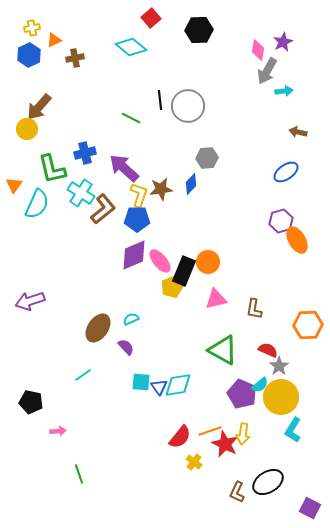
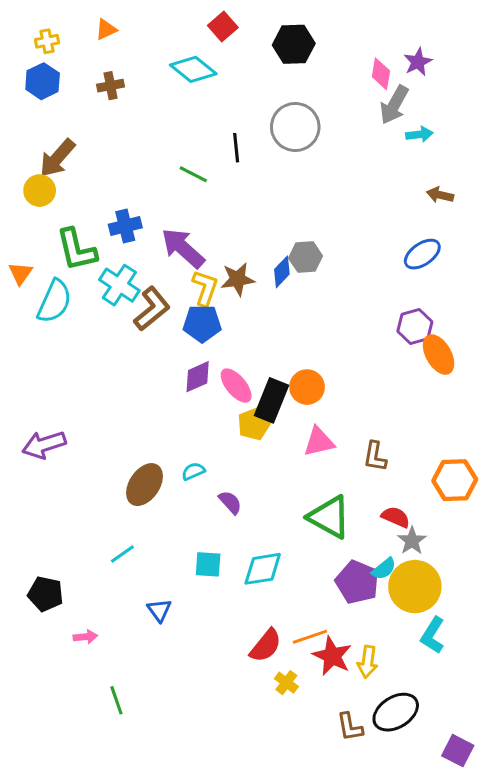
orange triangle: (54, 40) -> (106, 29), moved
gray circle: (188, 106) -> (295, 127), moved
gray hexagon: (207, 158) -> (306, 257), moved
purple diamond: (134, 255) -> (198, 377), size x0.7
purple semicircle: (126, 347) -> (230, 502), moved
blue triangle: (159, 387) -> (159, 610), moved
yellow arrow: (243, 434) -> (368, 662), moved
brown L-shape: (237, 492) -> (350, 727), turned -35

